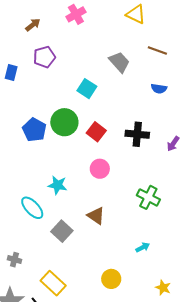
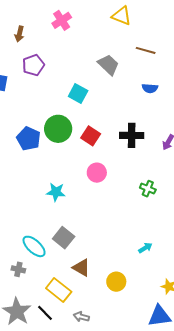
brown arrow: (33, 25) -> (19, 34), turned 147
green cross: (148, 197) -> (148, 189), moved, size x0.7
cyan ellipse: (32, 208) -> (34, 246), moved
brown triangle: (96, 216) -> (81, 268), moved

